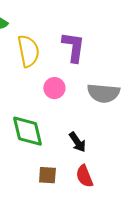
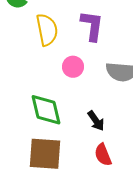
brown square: (47, 175) -> (45, 154), moved, size x1.8

